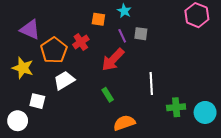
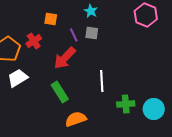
cyan star: (124, 11) -> (91, 11), moved
green rectangle: (108, 95) -> (60, 92), size x1.5

